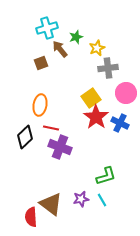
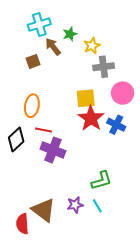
yellow square: (91, 98) -> (86, 98), turned 30

